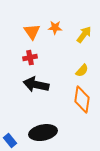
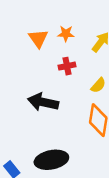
red cross: (30, 58) -> (67, 66), moved

